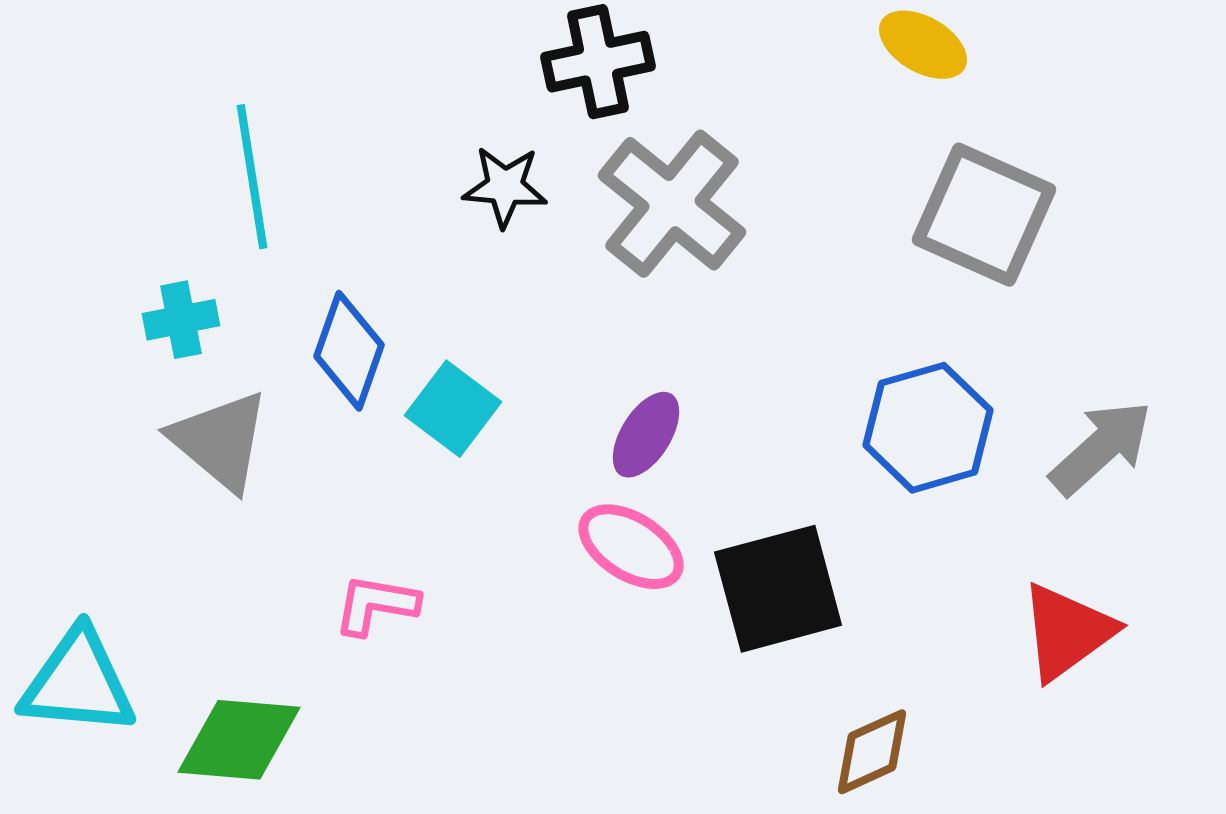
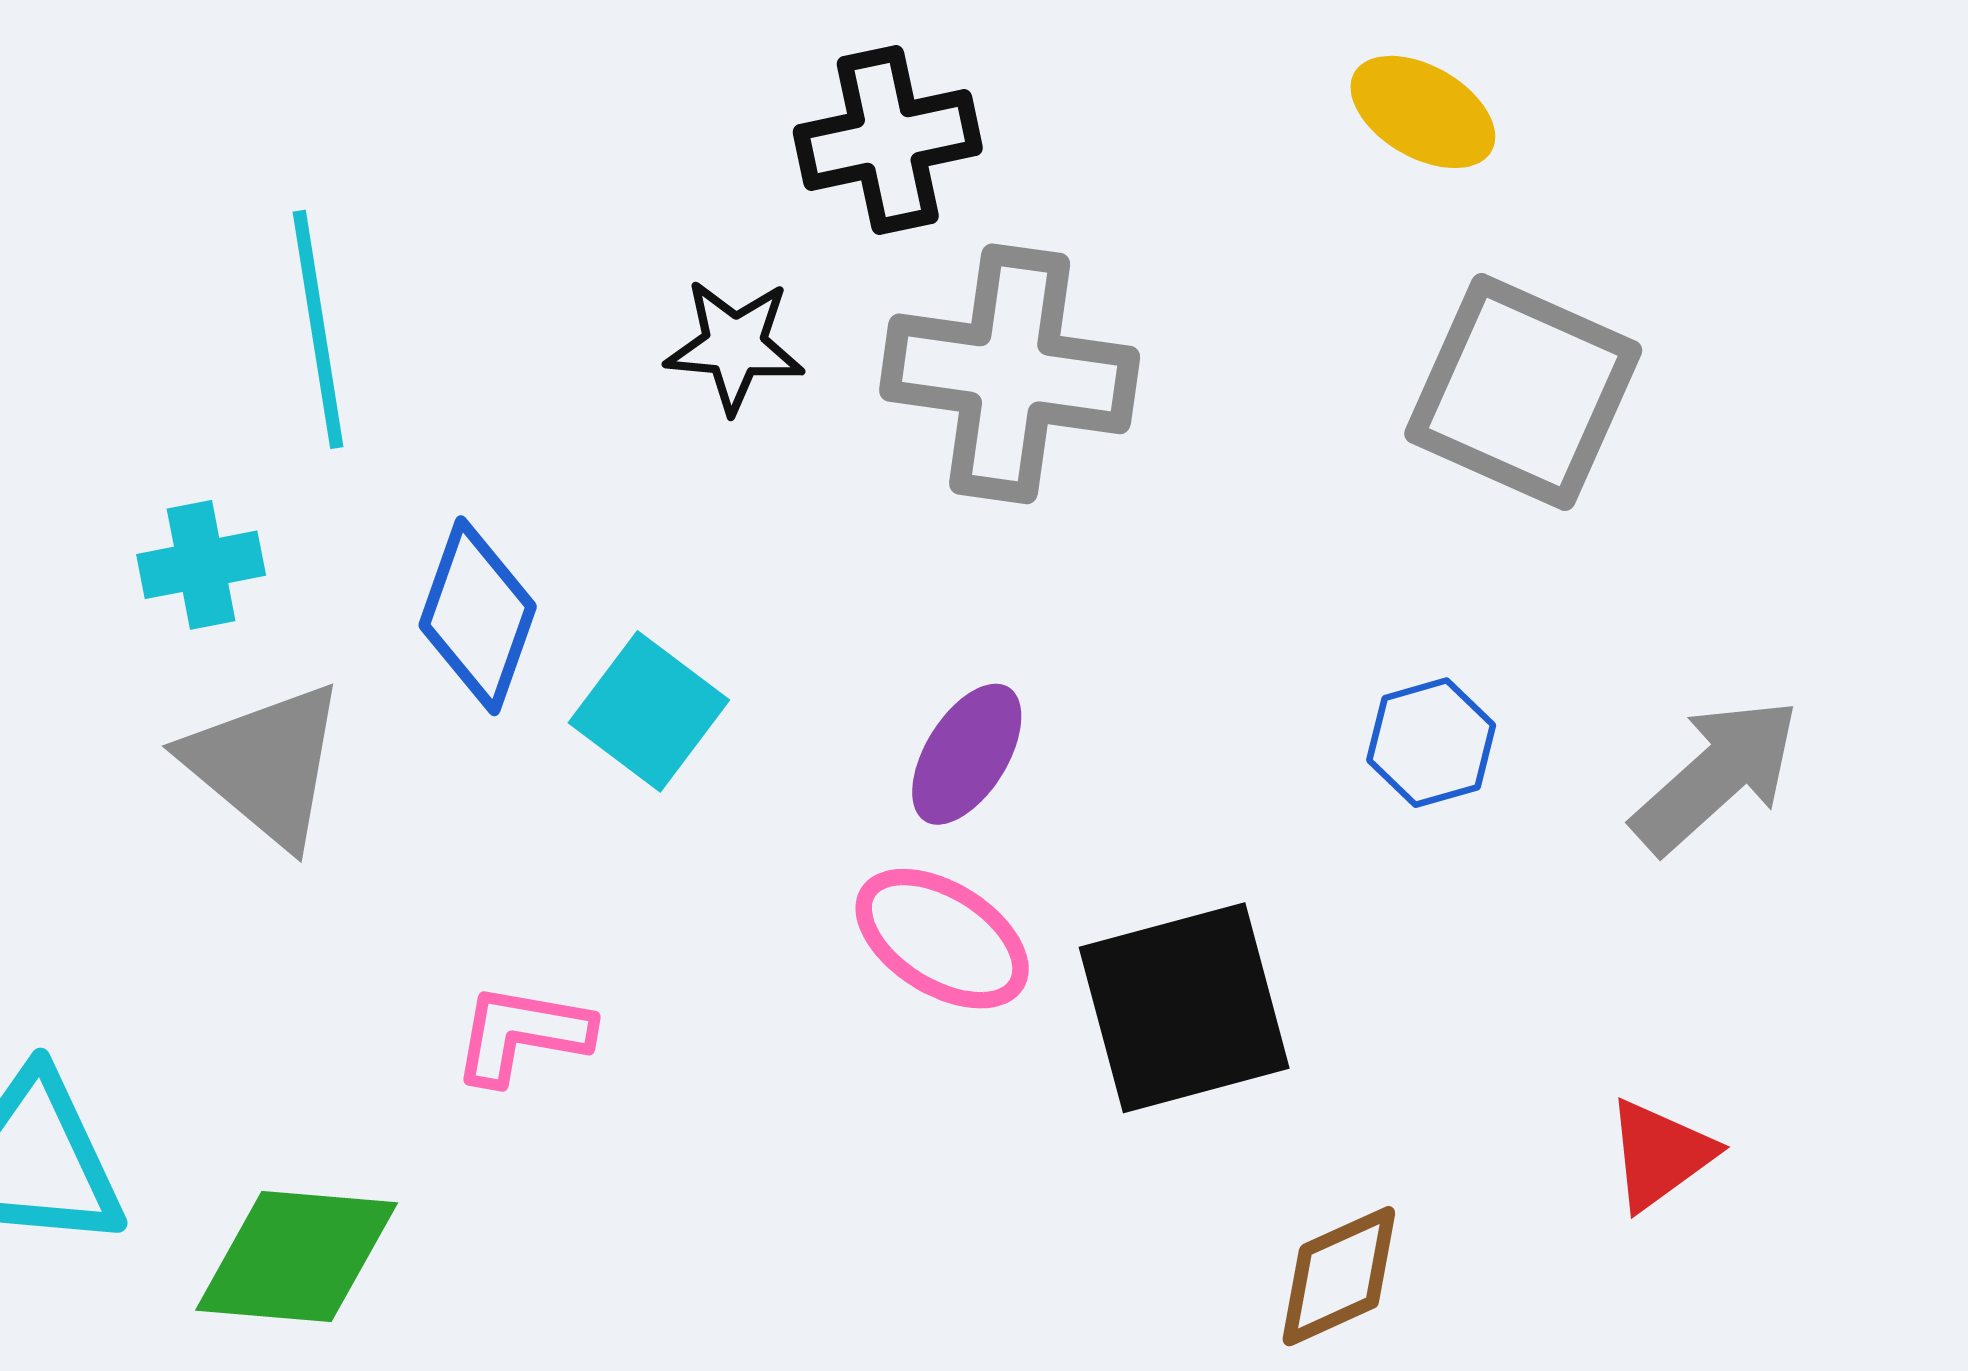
gray cross: (672, 204) -> (1010, 374), turned -31
blue hexagon: (928, 428) -> (1431, 743), size x0.6
red triangle: (1067, 632) -> (1660, 1154), moved, size x0.7

